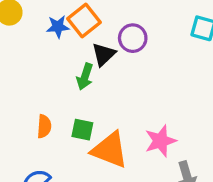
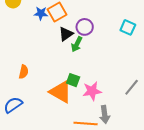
green arrow: (85, 77) -> (77, 44), moved
green square: (82, 130) -> (73, 80), moved

